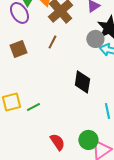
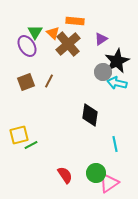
brown line: (52, 42) -> (49, 81), moved
green line: (33, 107) -> (31, 145), moved

